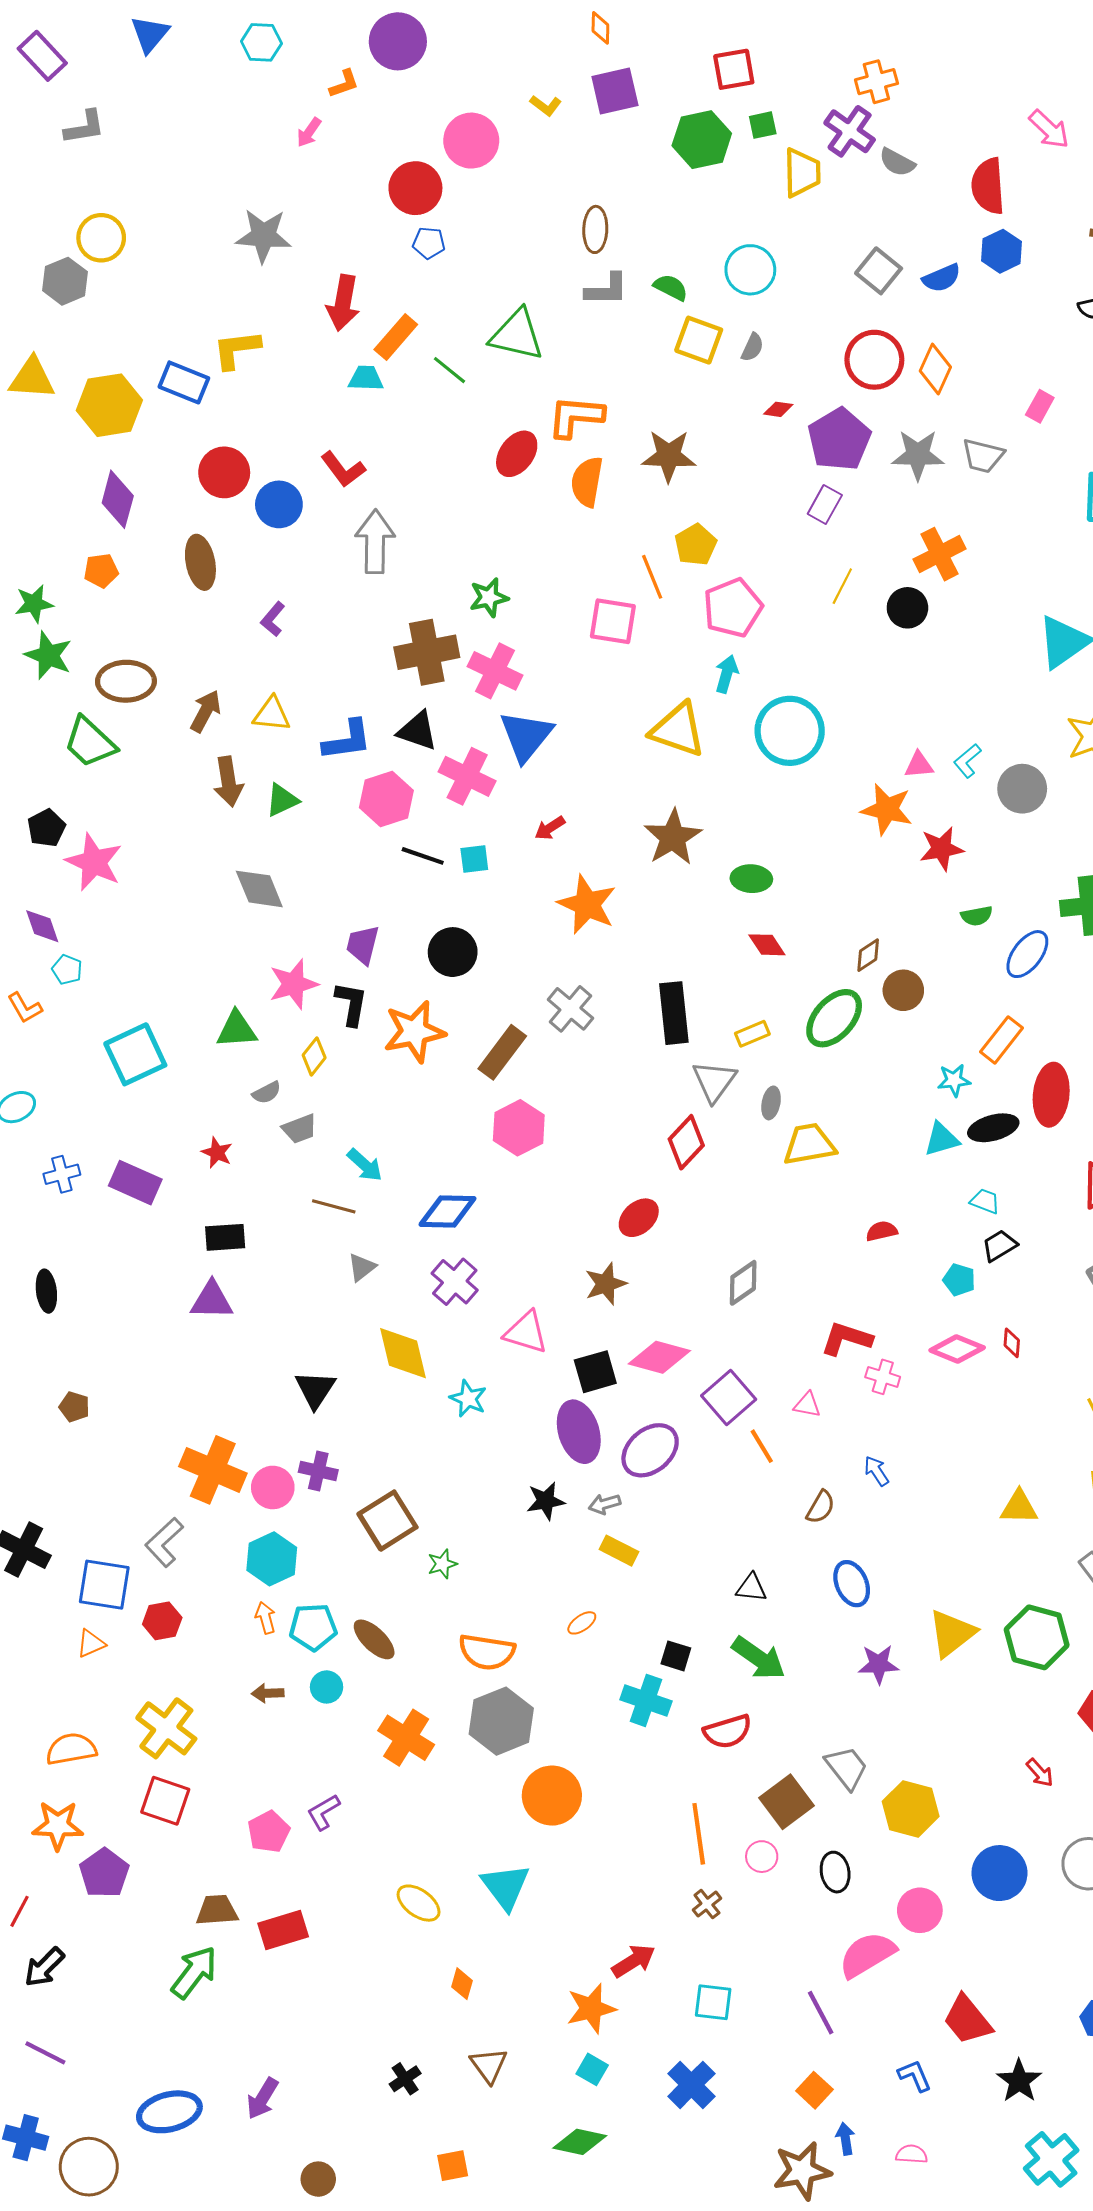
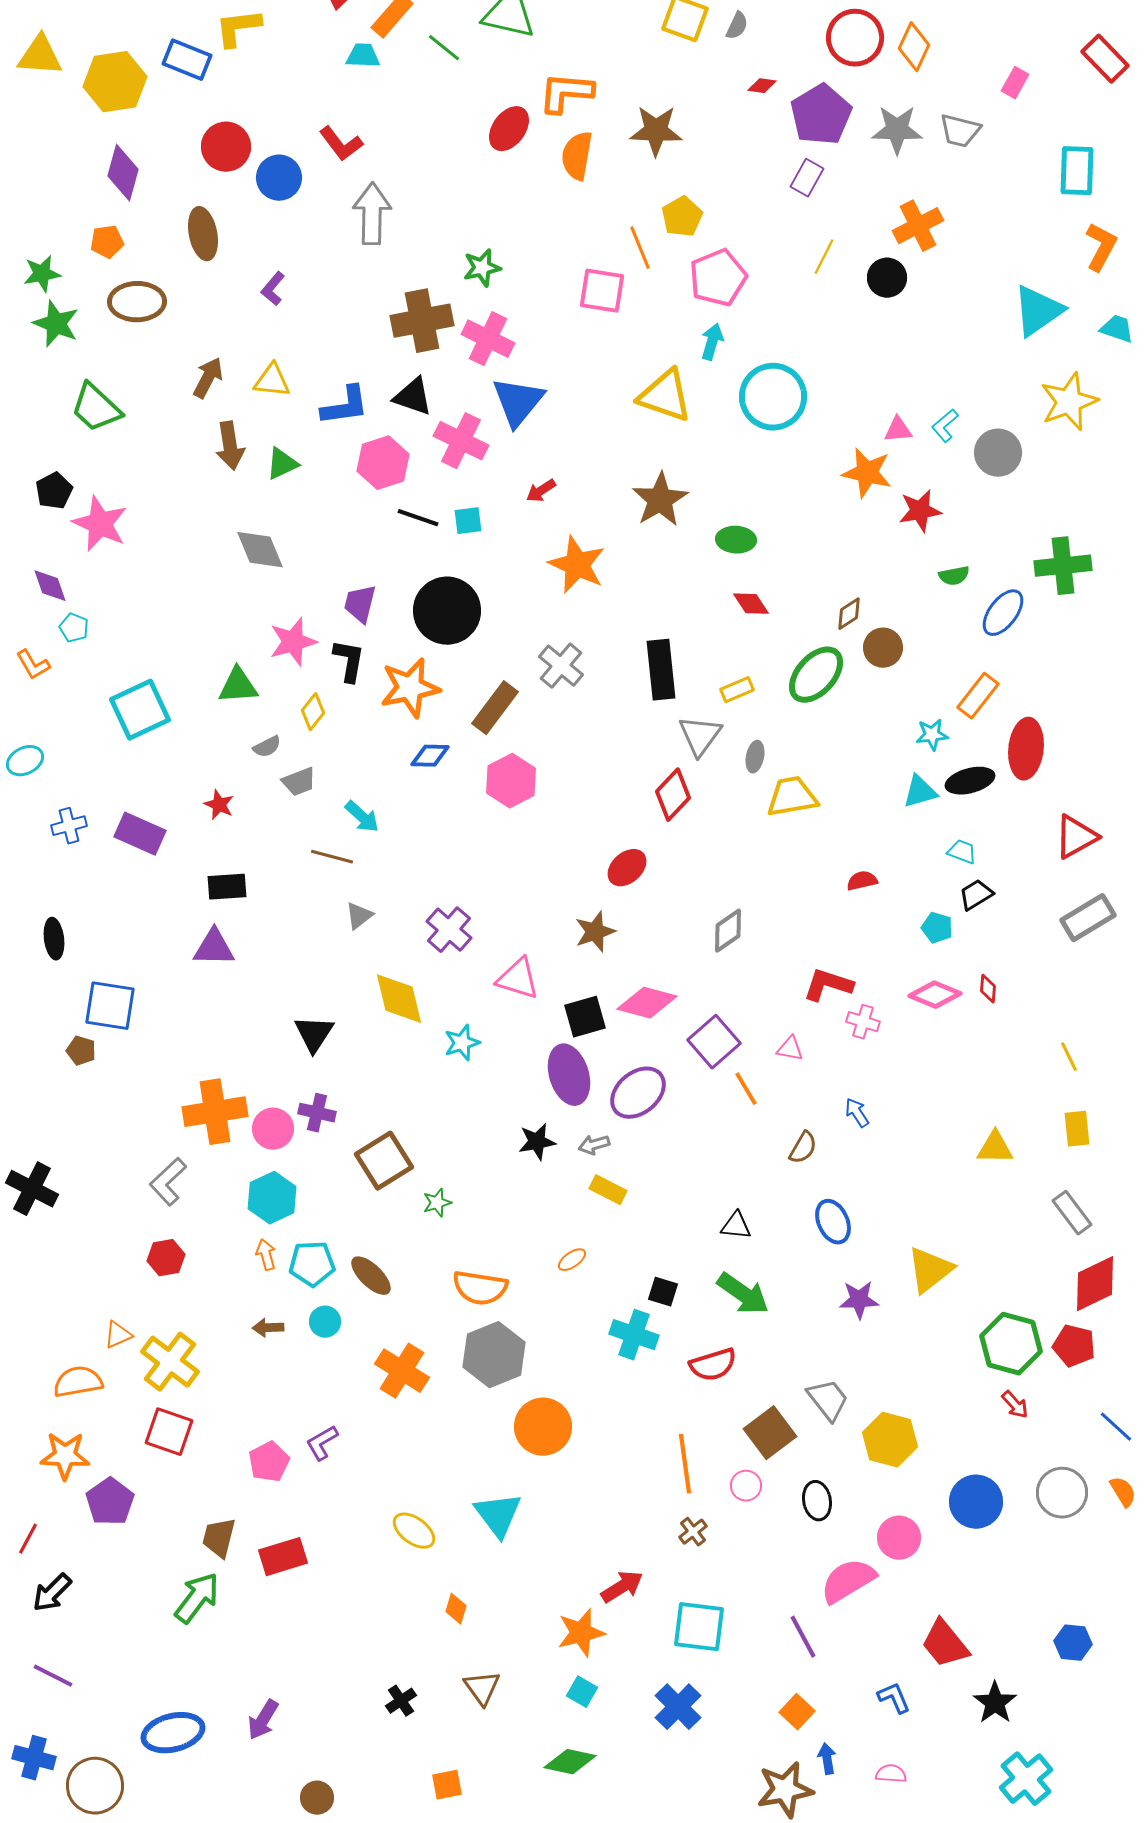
brown ellipse: (126, 681) -> (137, 302), moved
black circle: (453, 952) -> (447, 611), size x1.4
blue diamond: (447, 1211) -> (430, 756), moved, size x0.7
cyan star: (468, 1399) -> (462, 1043), turned 30
orange cross: (213, 1470) -> (215, 1112), turned -32
blue square: (104, 1585) -> (110, 1006), moved
green hexagon: (1037, 1637) -> (1011, 1344), moved
orange triangle: (91, 1644) -> (118, 1335), moved
brown trapezoid: (217, 1910) -> (219, 1538), turned -72
cyan square: (713, 2002) -> (699, 1627), size x1.4

